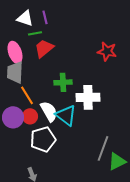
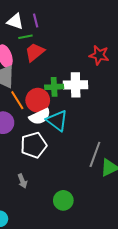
white cross: (88, 97) -> (76, 85), moved
white semicircle: (49, 111) -> (40, 117), turned 95
red circle: (30, 116) -> (38, 100), moved, size x1.5

